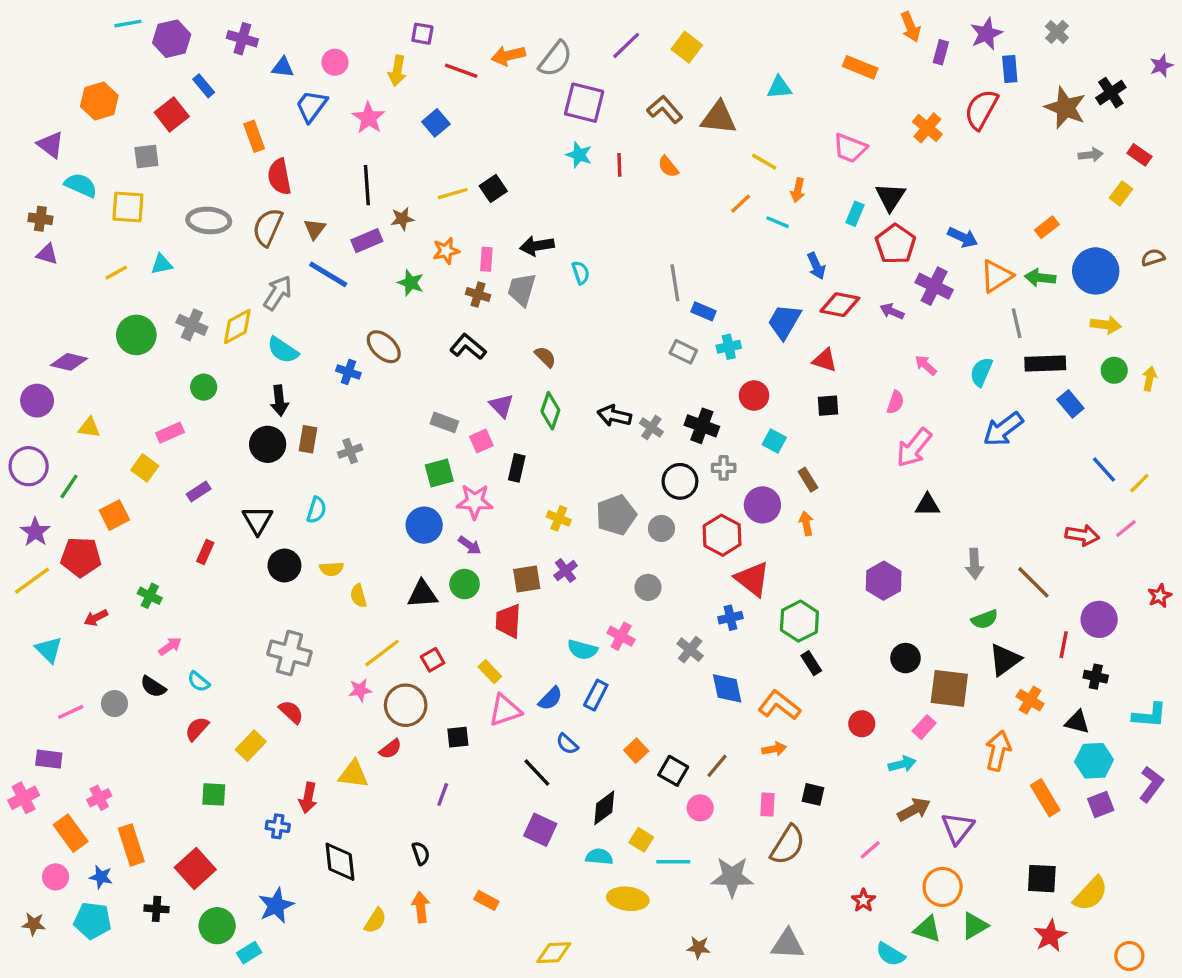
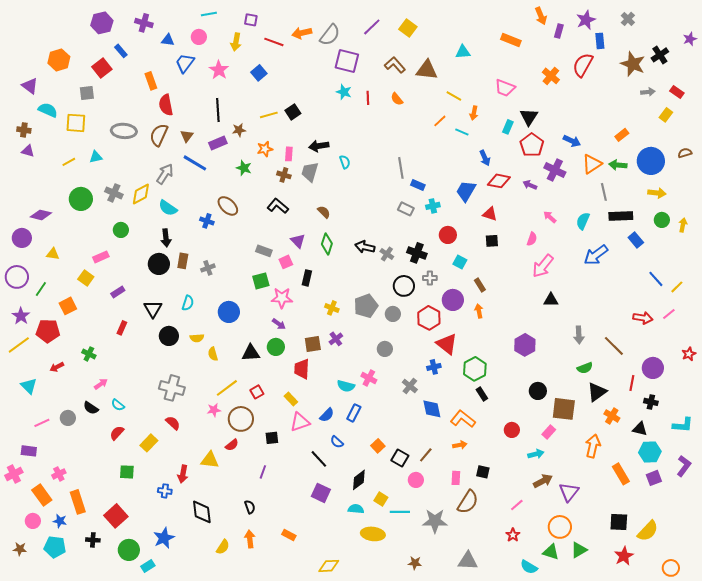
cyan line: (128, 24) -> (209, 14), moved
blue circle: (424, 525) -> (229, 312), moved

